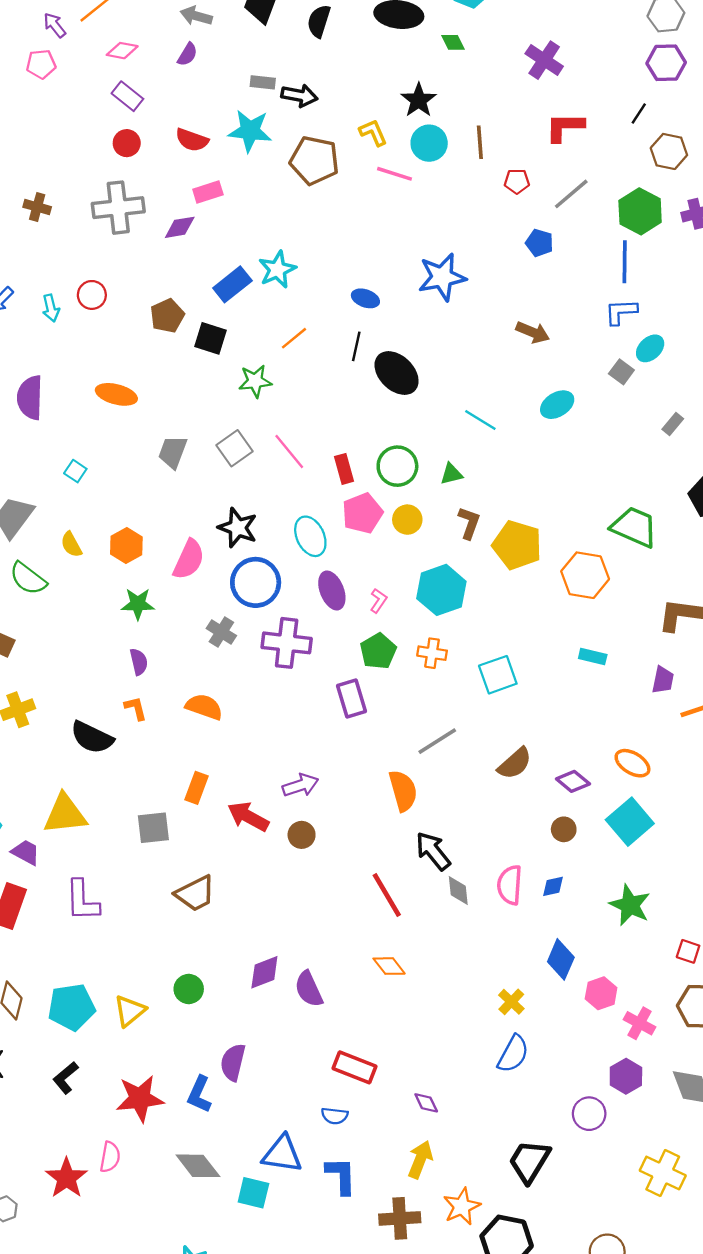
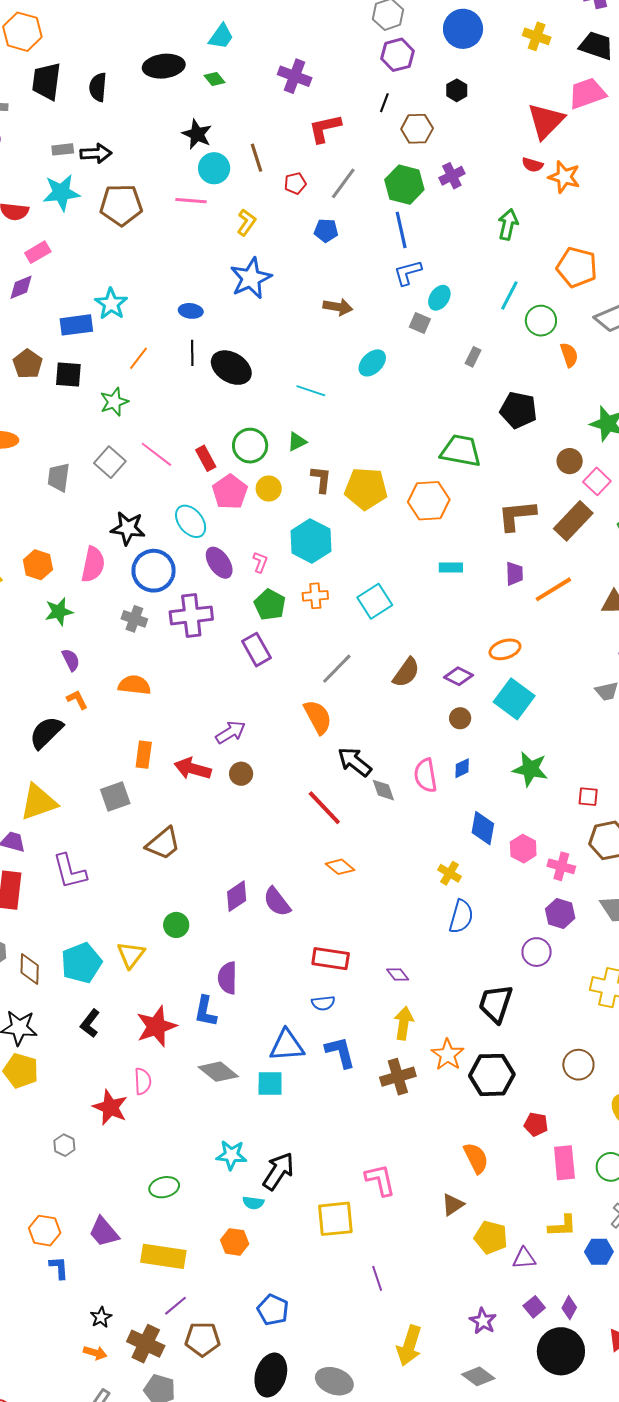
yellow L-shape: (373, 133) -> (246, 222), moved, turned 72
blue rectangle: (232, 284) -> (76, 325), turned 44
black semicircle: (92, 737) -> (46, 733), turned 123
orange ellipse: (632, 763) -> (505, 649), turned -36

